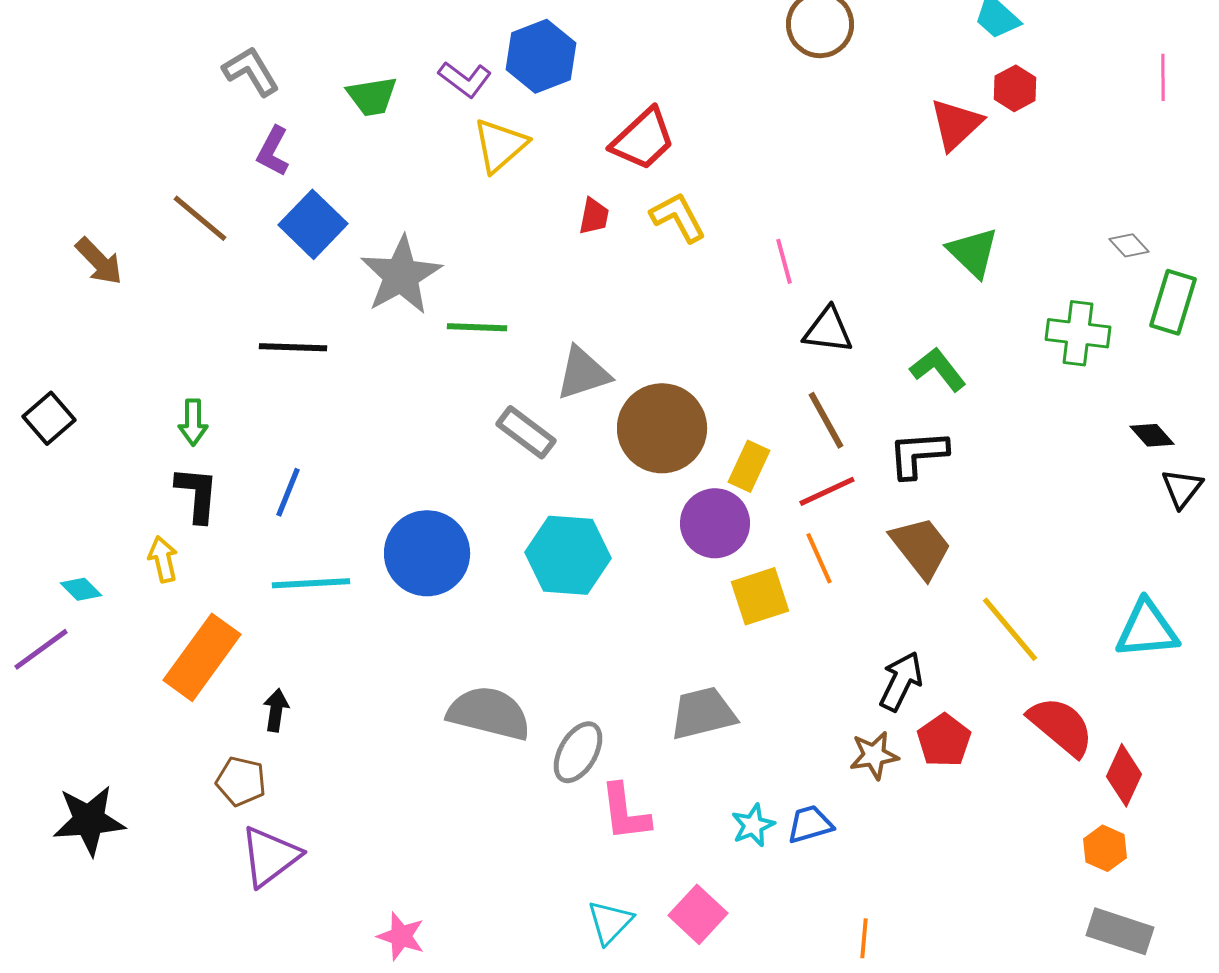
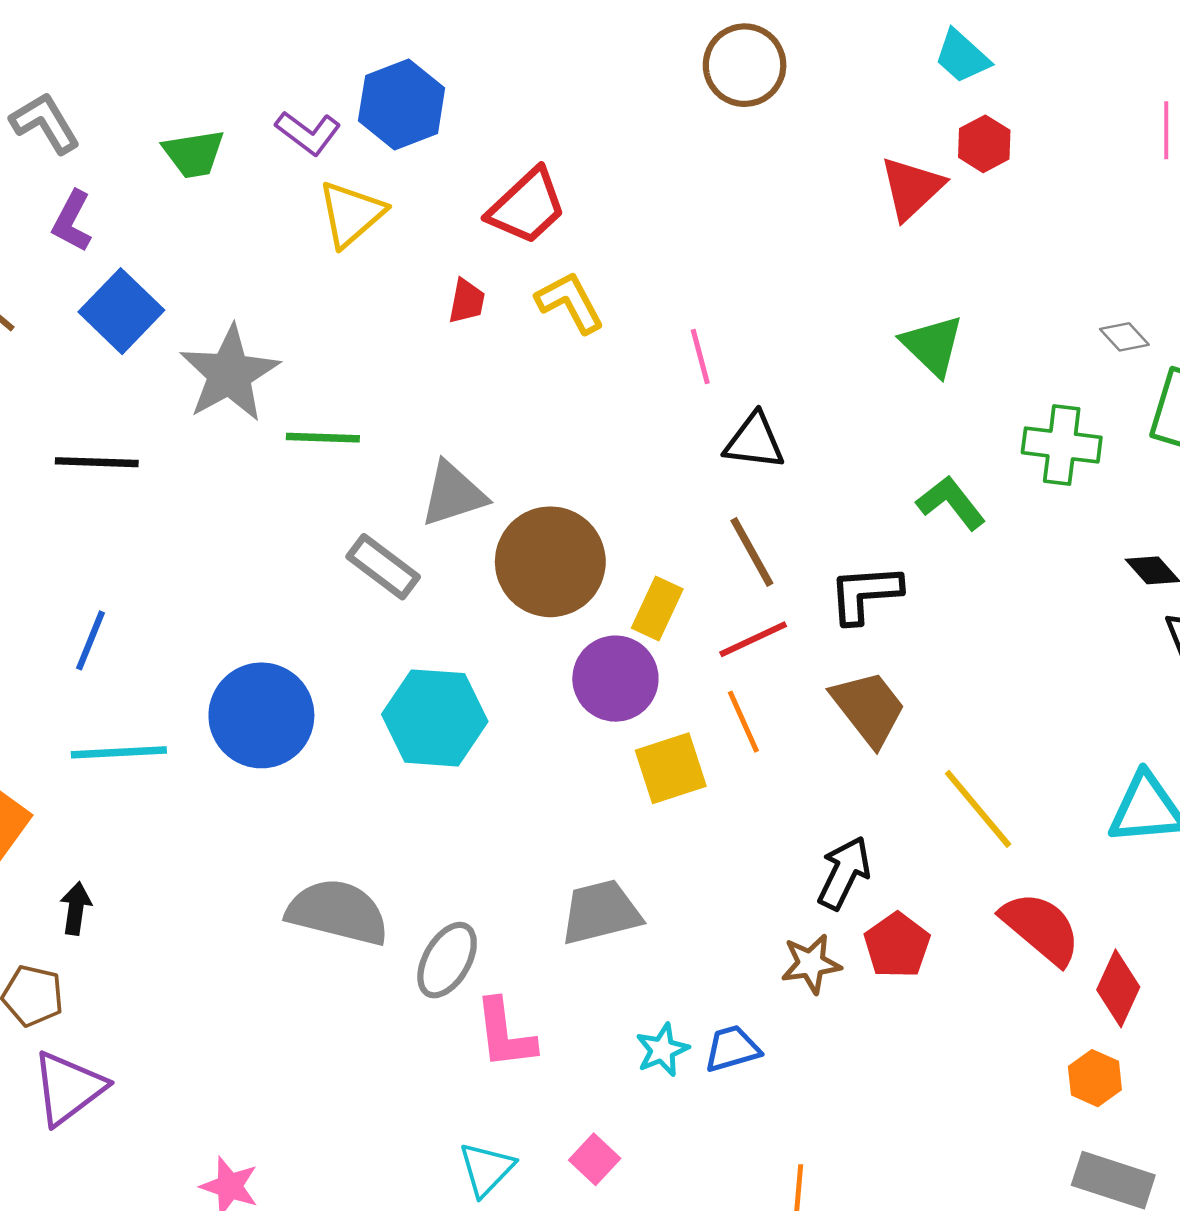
green L-shape: (938, 369) -> (951, 503), moved
pink square: (698, 914) -> (595, 1159), size x0.7

